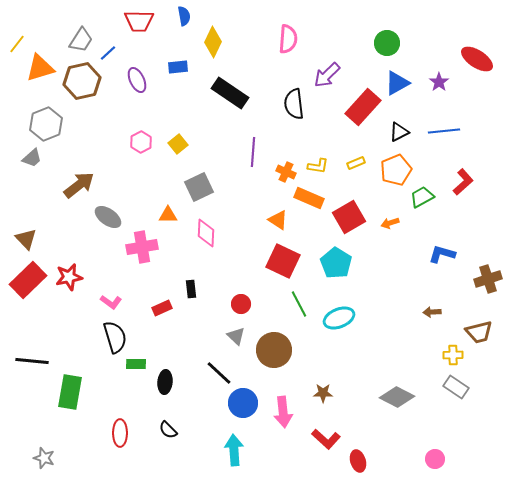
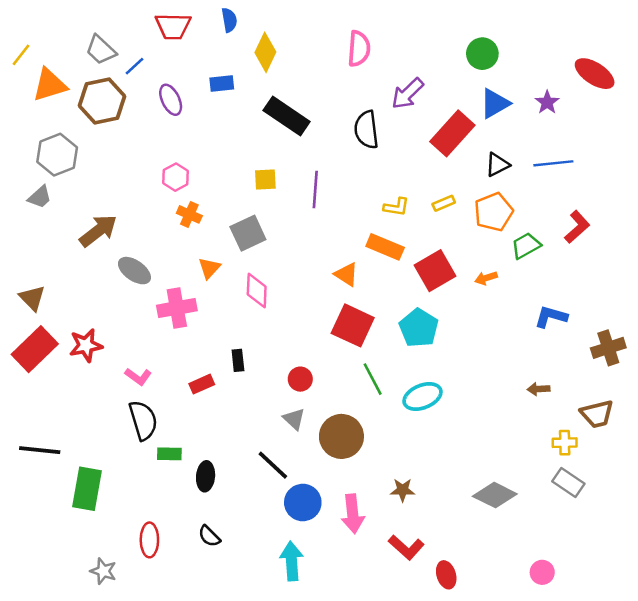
gray trapezoid: (81, 40) -> (101, 50), turned 100
yellow square: (178, 144) -> (265, 180), moved, turned 36
orange cross: (286, 172) -> (189, 214), moved
orange triangle: (168, 215) -> (209, 268), turned -48
gray star: (44, 458) -> (103, 571), moved

